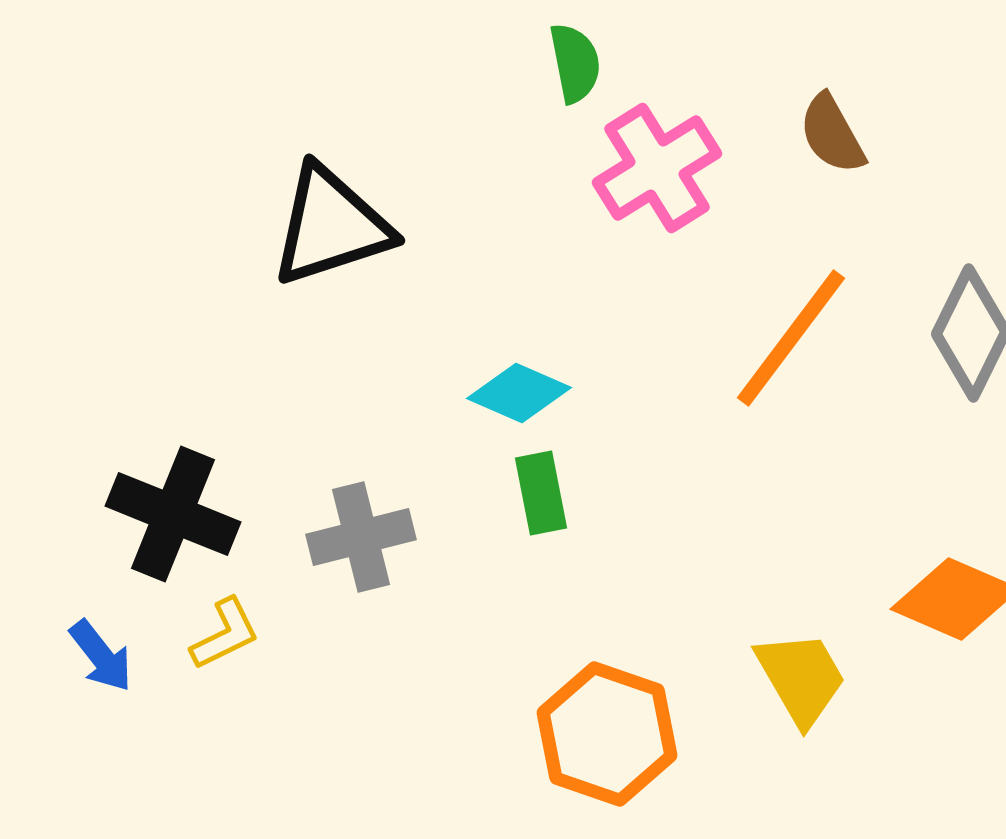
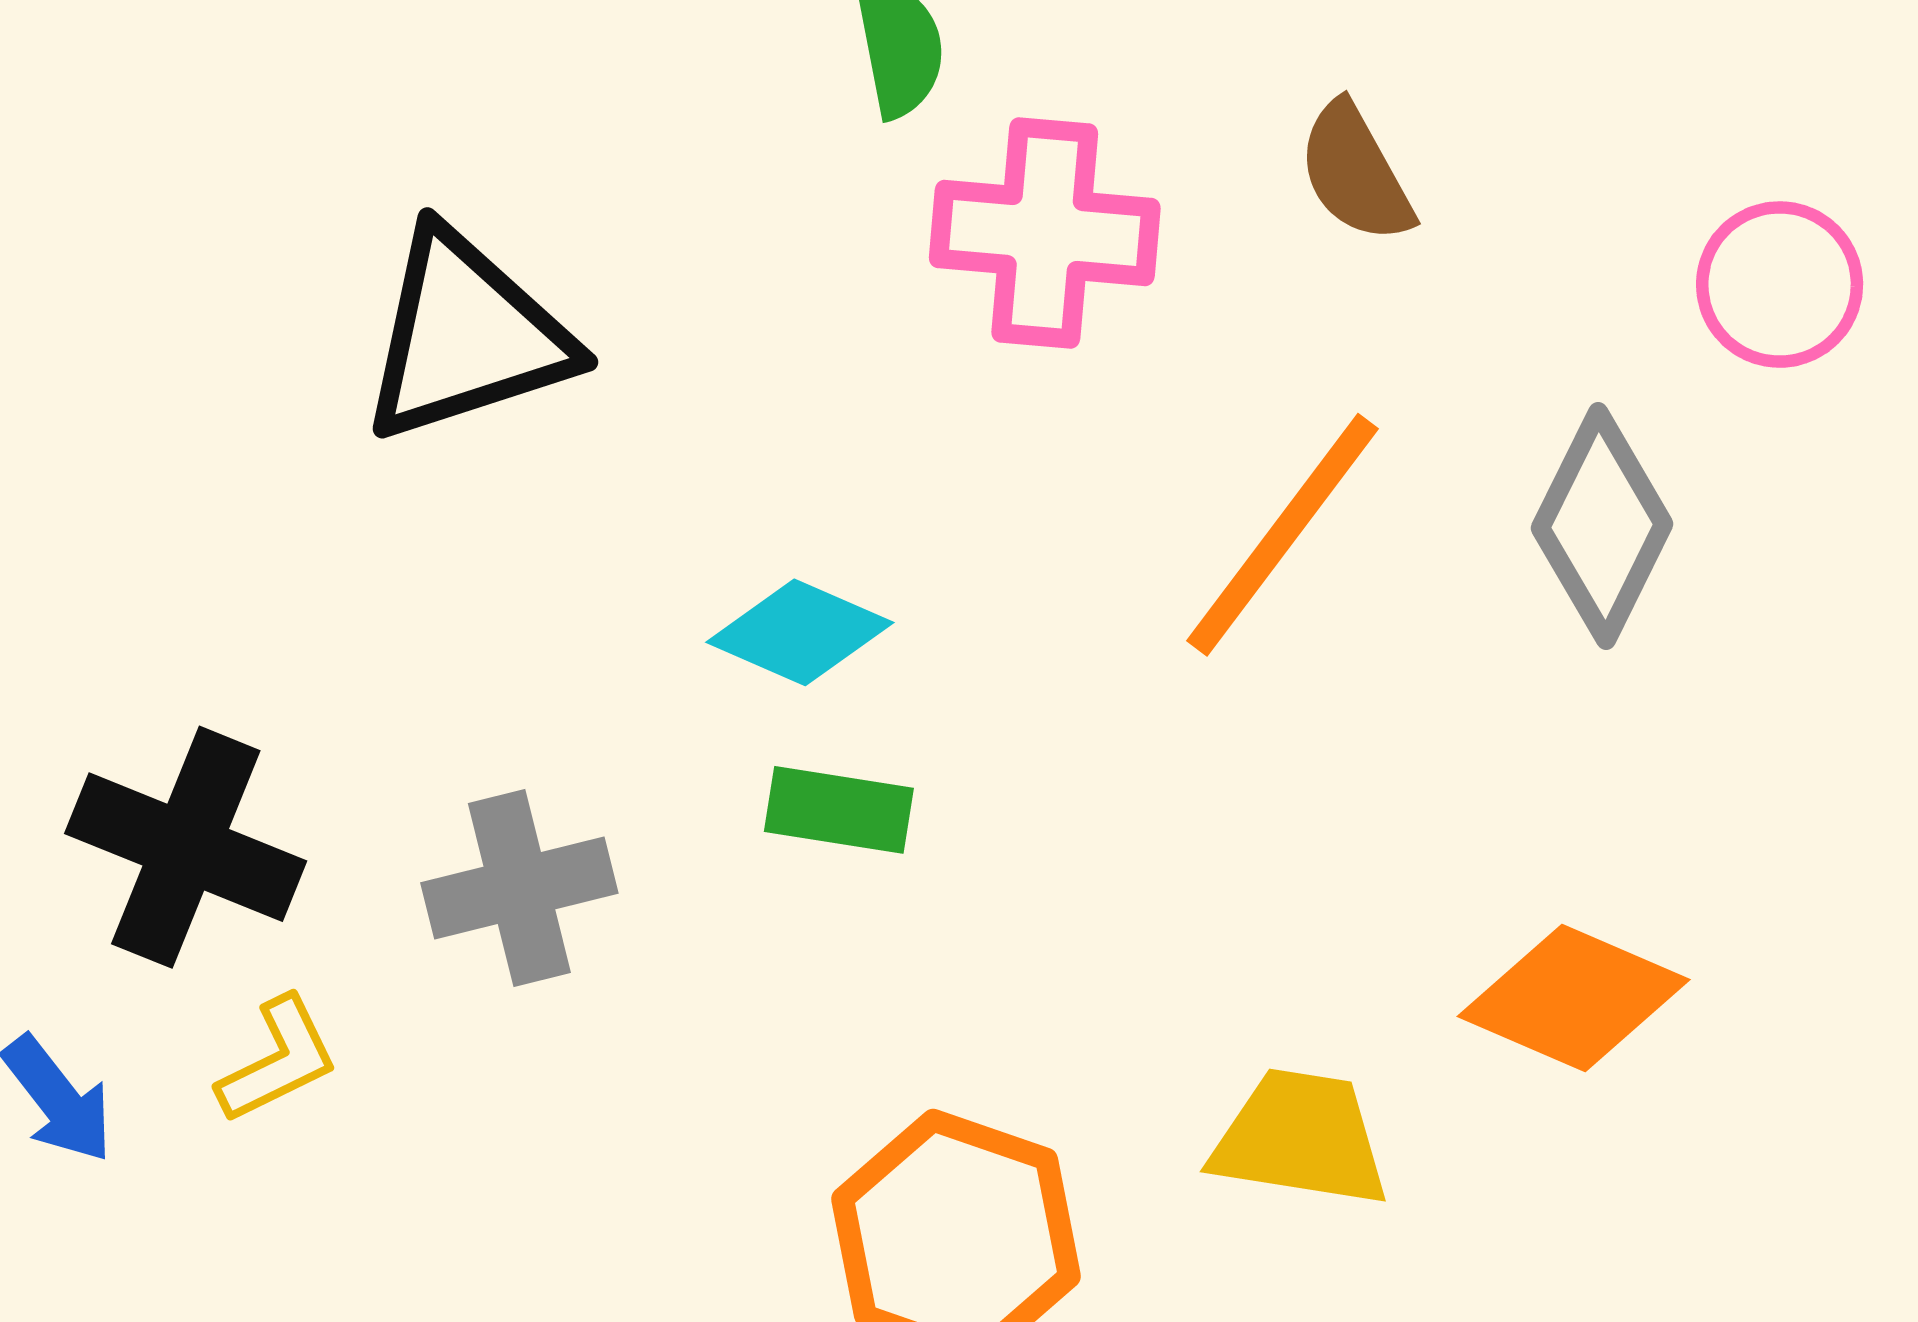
pink cross: (657, 168) -> (1045, 233), turned 37
green rectangle: (541, 493) -> (839, 810), turned -70
yellow trapezoid: (801, 678) -> (1300, 1138), turned -51

